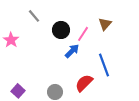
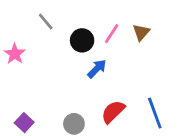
pink line: (83, 34) -> (112, 34), moved
blue line: (104, 65) -> (155, 113), moved

